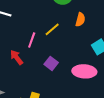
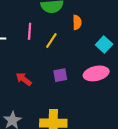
pink line: (32, 40) -> (30, 31), moved
purple square: (51, 63) -> (60, 75), turned -32

